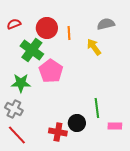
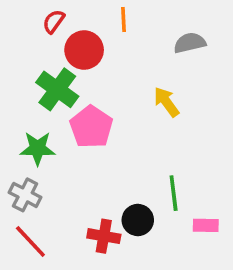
red semicircle: (14, 24) -> (54, 21), moved, turned -32
orange line: (69, 33) -> (123, 20), moved
yellow arrow: (94, 47) -> (166, 102), moved

